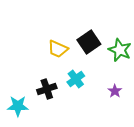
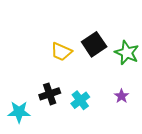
cyan cross: (76, 79) -> (80, 100), moved

